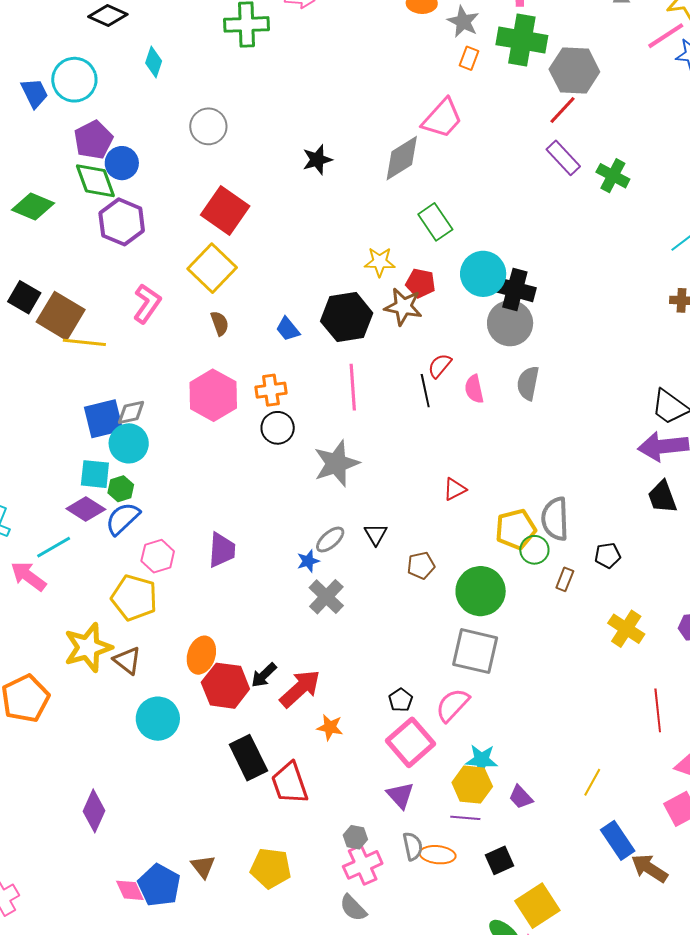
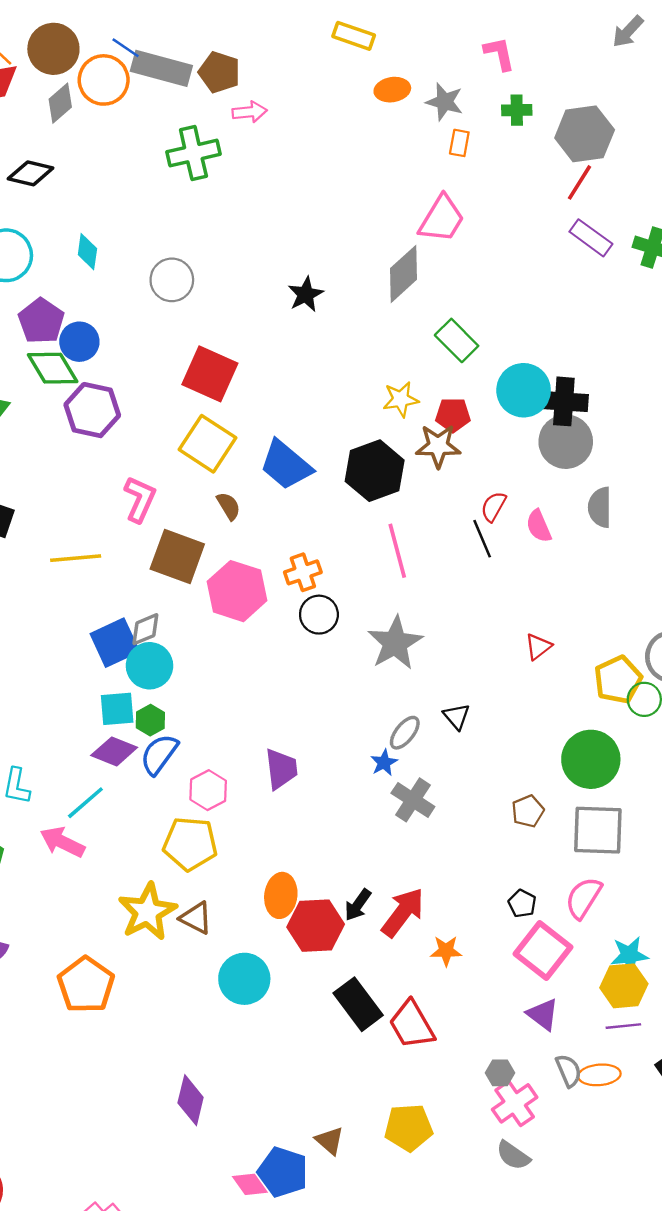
green cross: (522, 40) -> (517, 110), size x0.5
cyan diamond: (154, 62) -> (87, 252), moved
brown square: (61, 316) -> (177, 557), moved
blue trapezoid: (288, 329) -> (286, 465), moved, size x1.8
brown pentagon: (421, 566) -> (528, 811), moved

